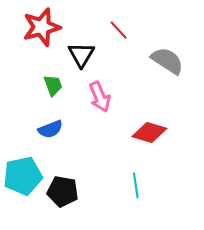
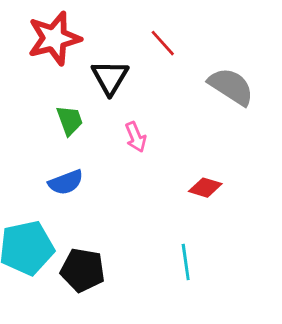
pink arrow: (100, 97) -> (136, 137), size x0.7
red diamond: (149, 132) -> (205, 188), size x0.7

